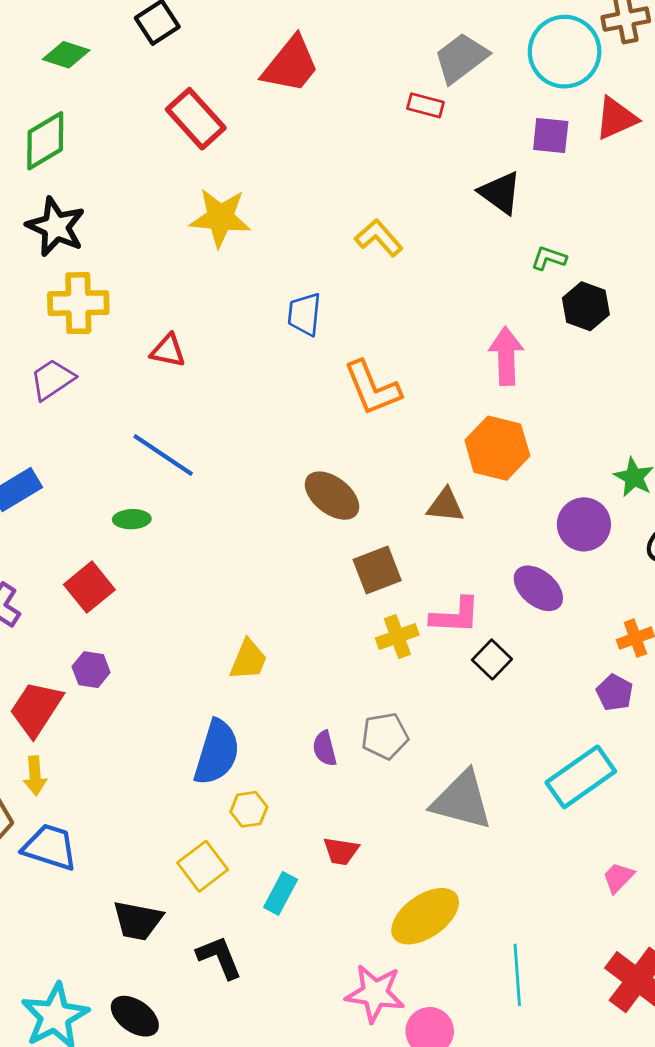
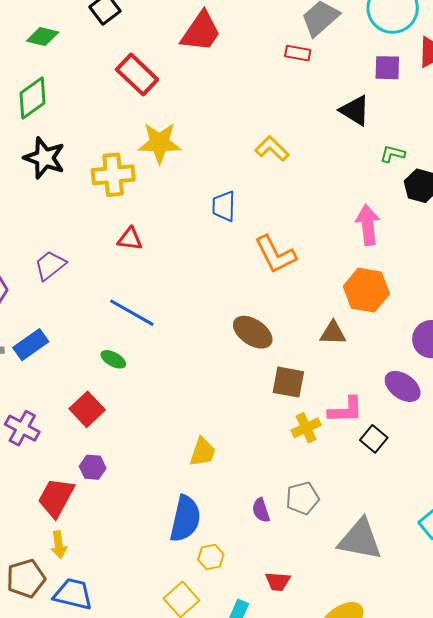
yellow cross: (78, 303) -> (113, 175), moved
green ellipse: (132, 519) -> (113, 359), turned 35
brown square: (377, 570) -> (288, 382), turned 36

